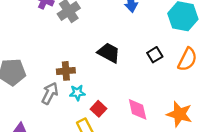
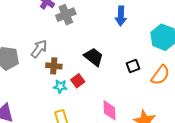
gray arrow: (50, 93) -> (39, 49), moved
red square: (99, 109) -> (78, 81), moved

